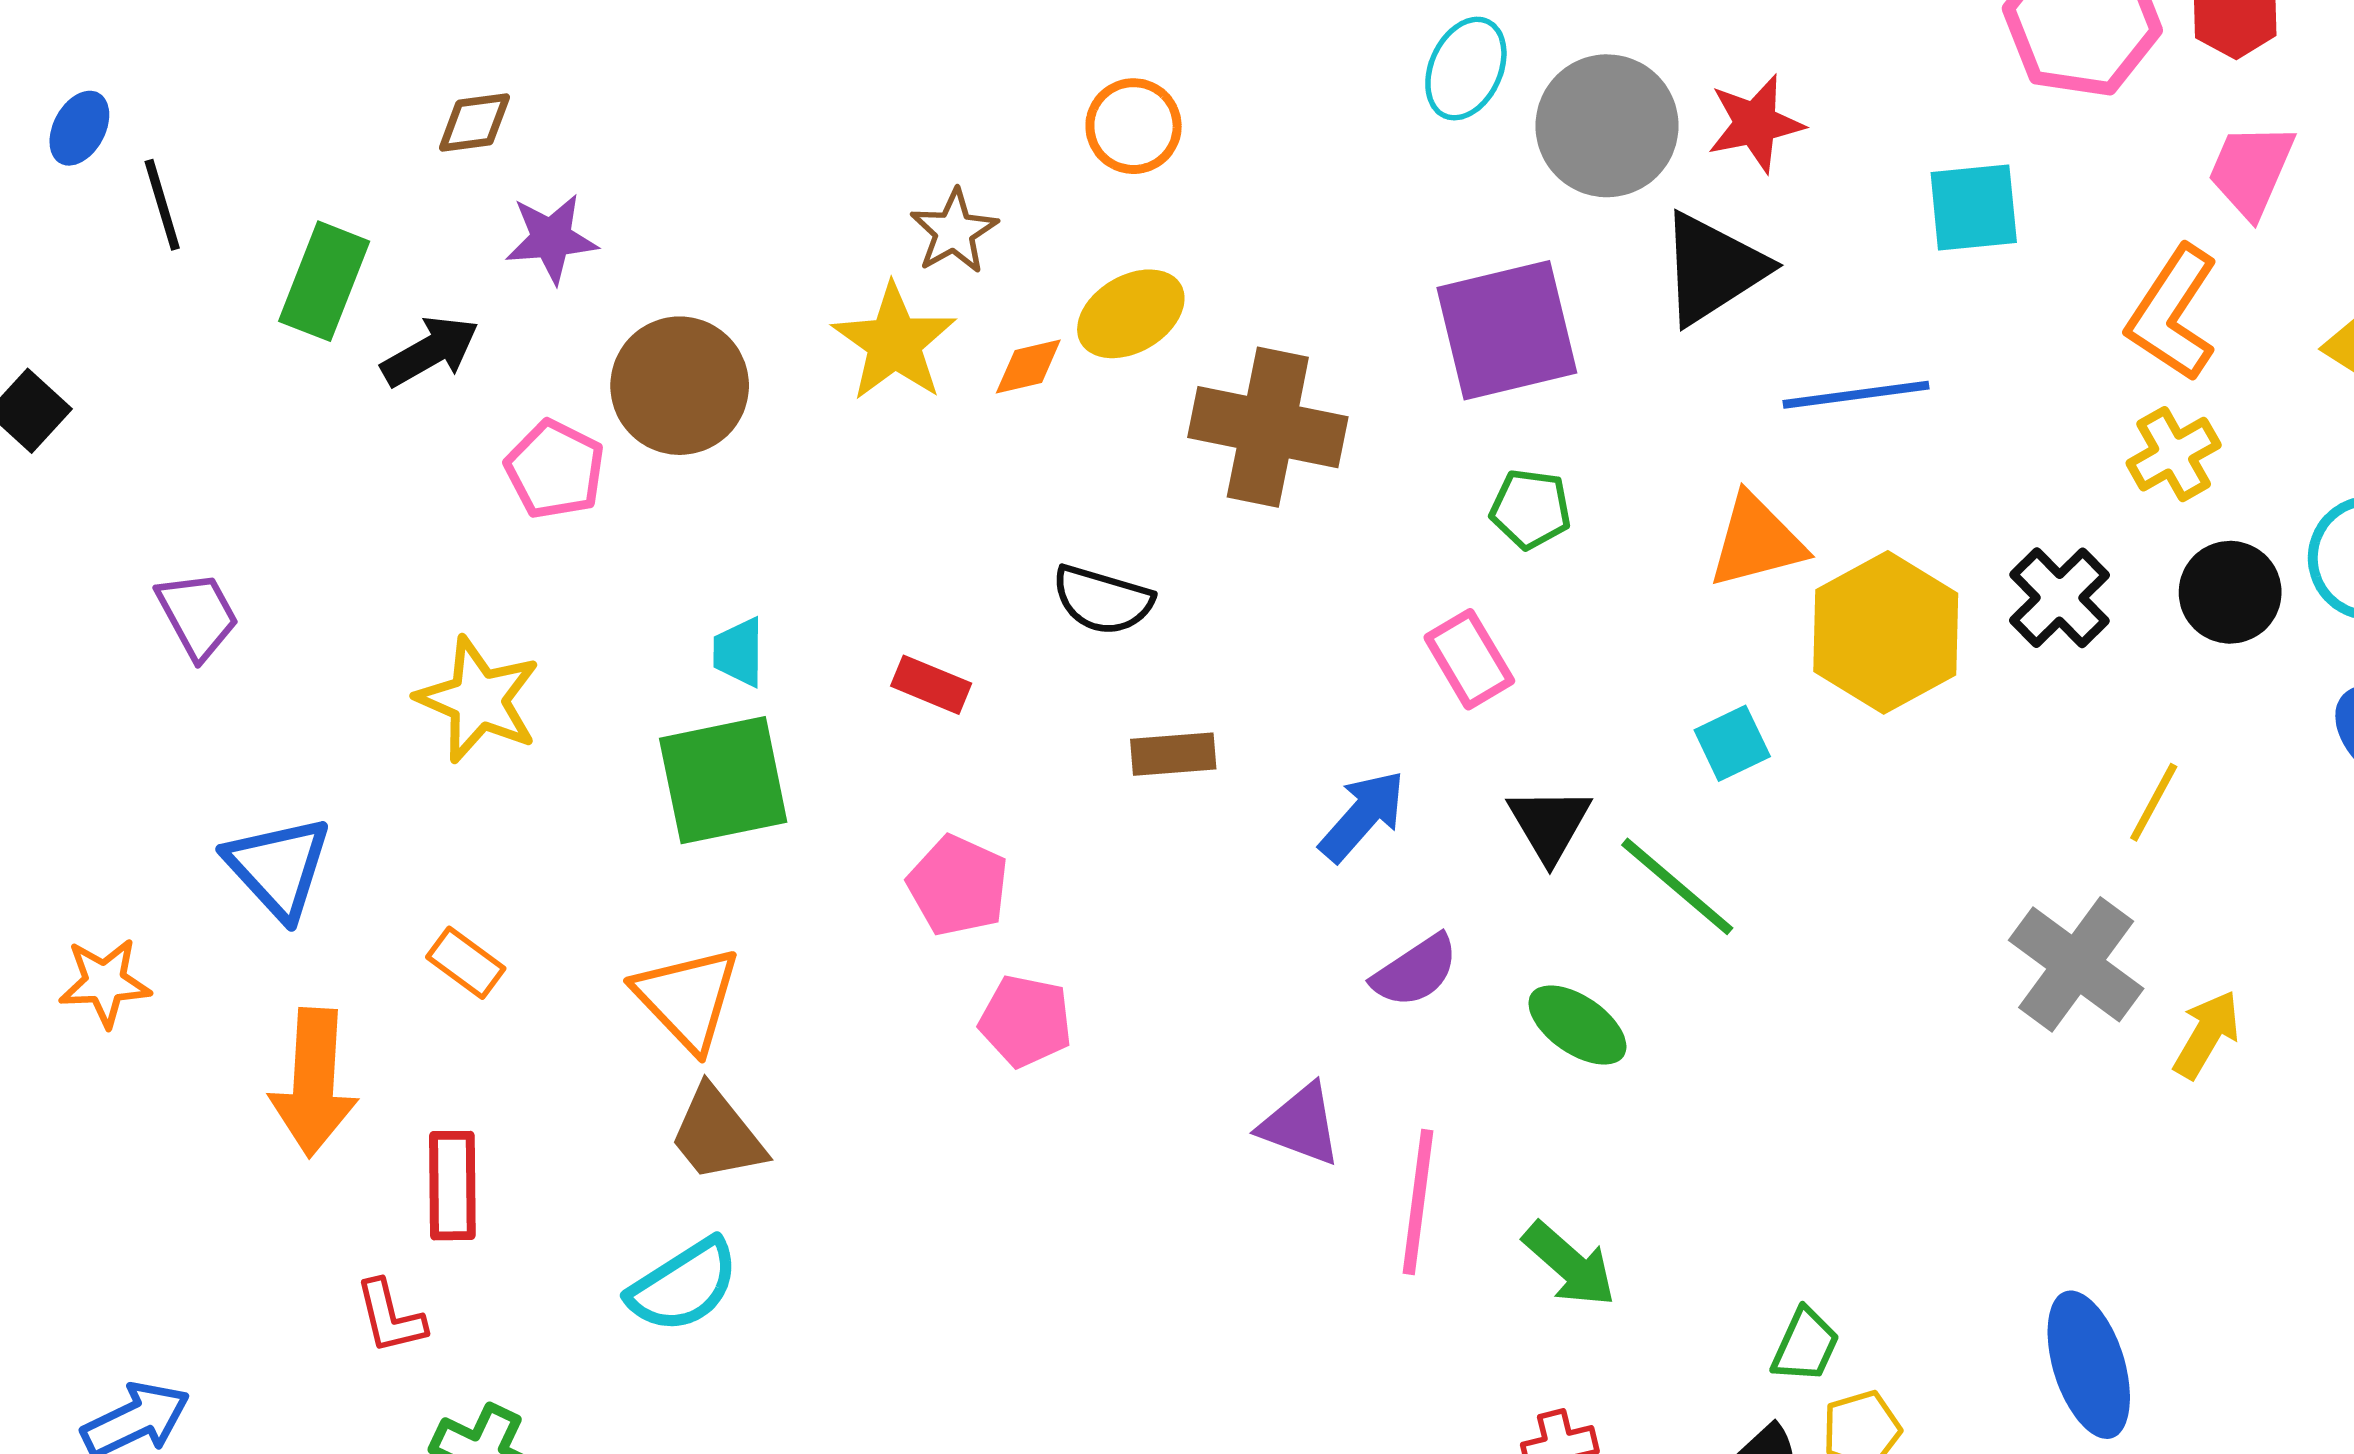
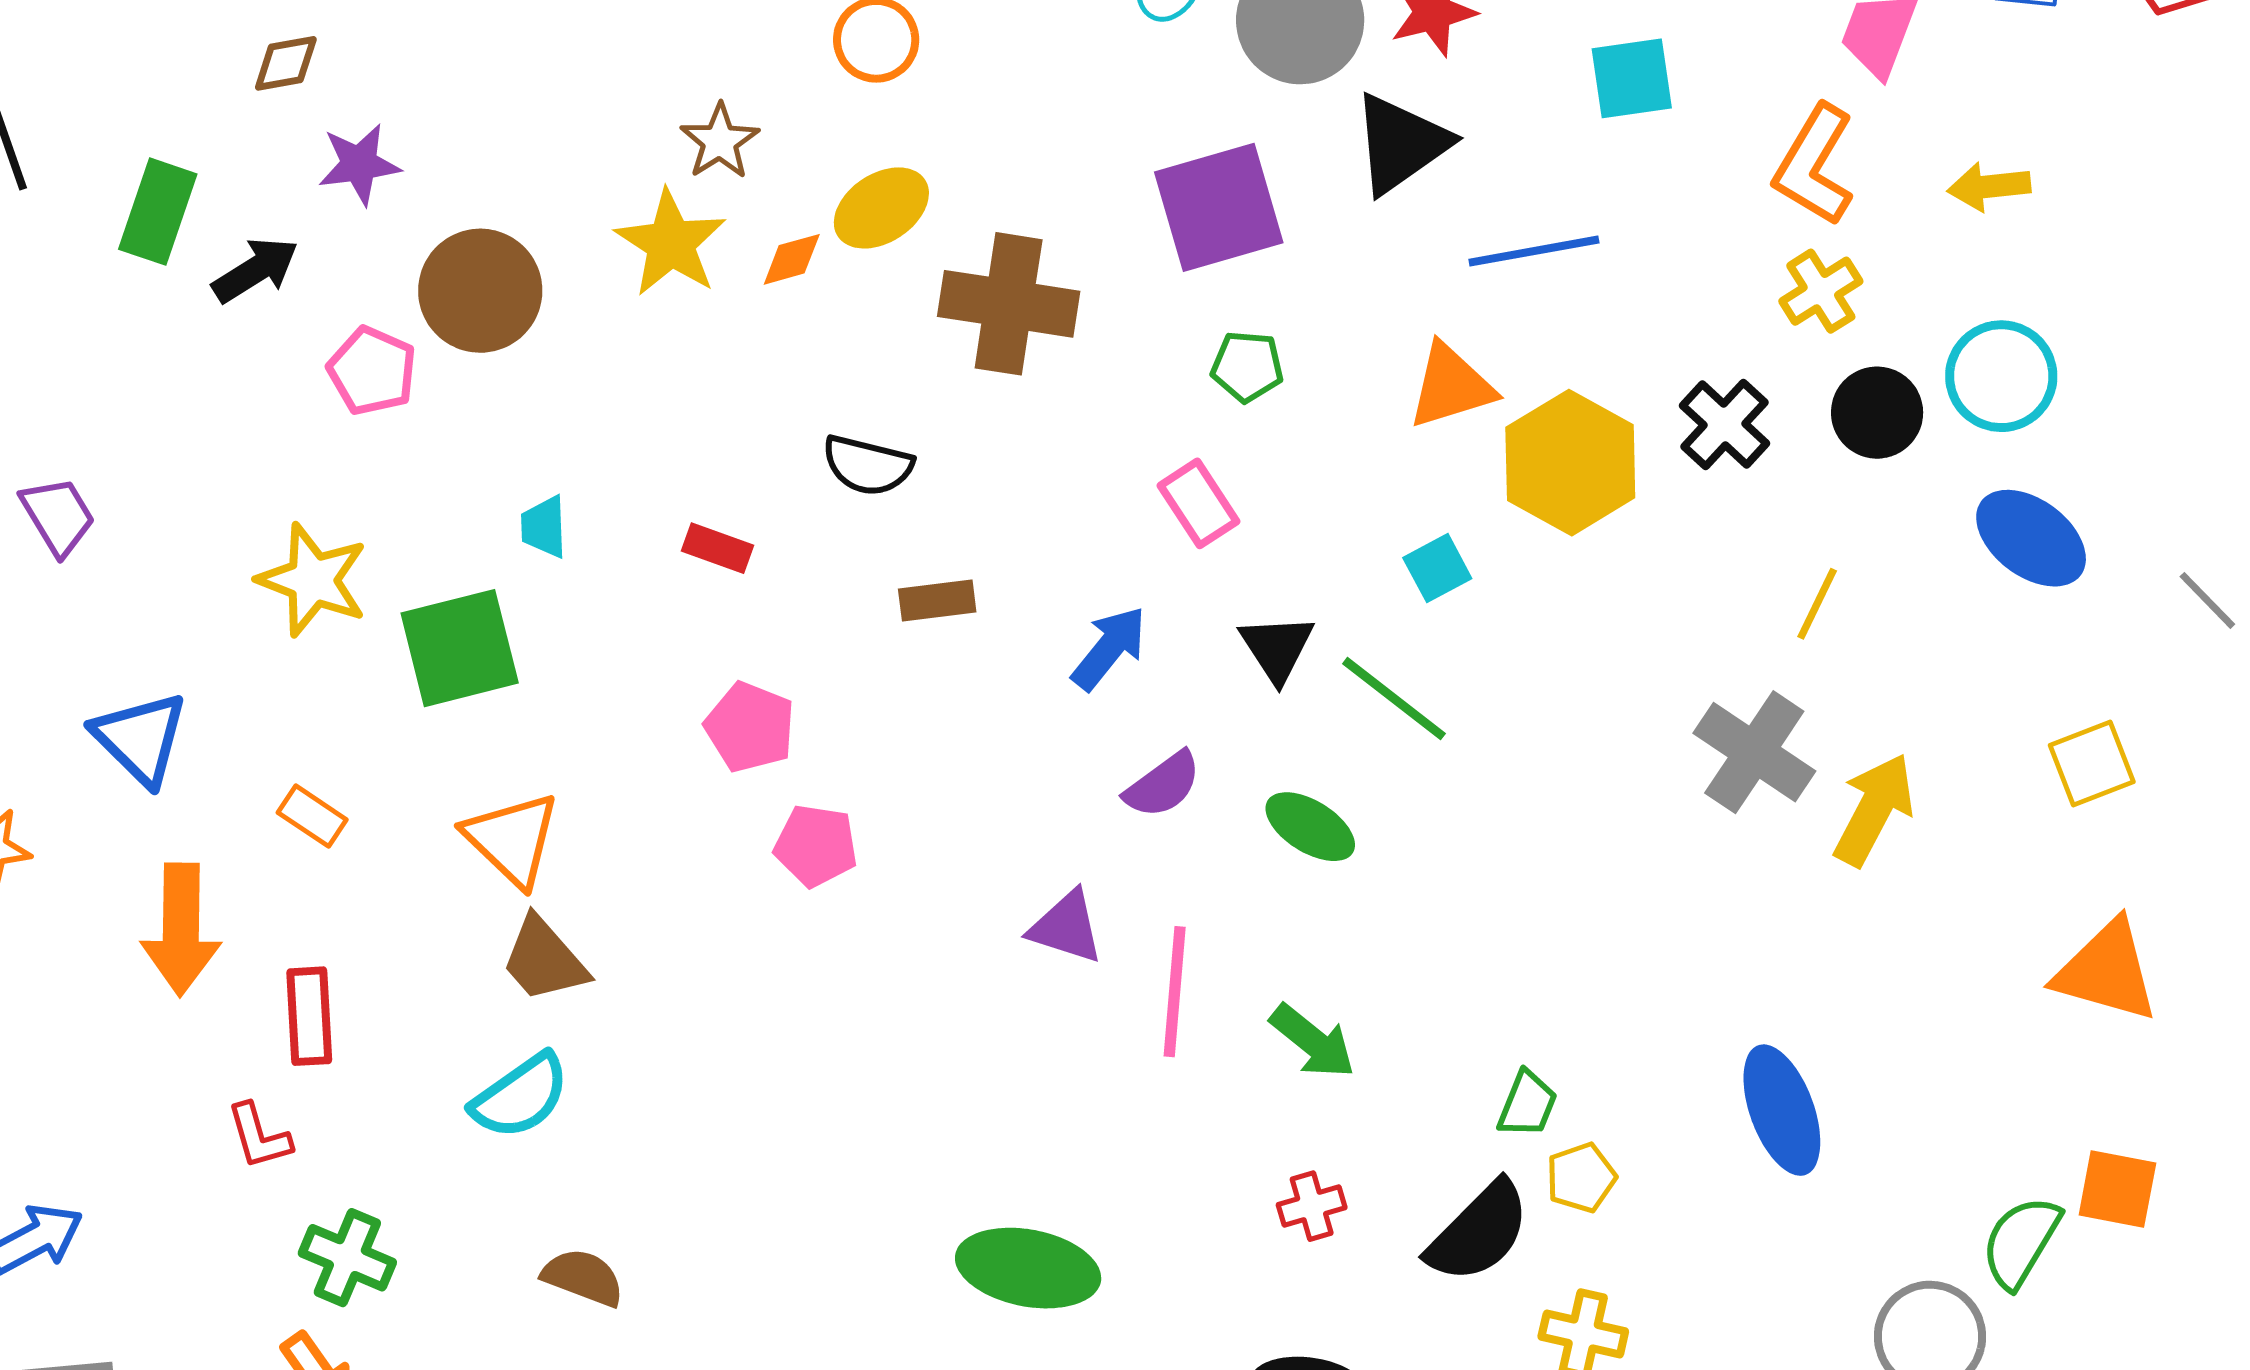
green square: (723, 780) -> (460, 648), moved
yellow arrow: (2207, 1034) -> (1874, 809), size x1.4

